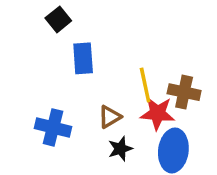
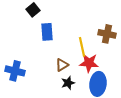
brown cross: (184, 92) -> (107, 34), moved
blue cross: (53, 127) -> (15, 71), moved

